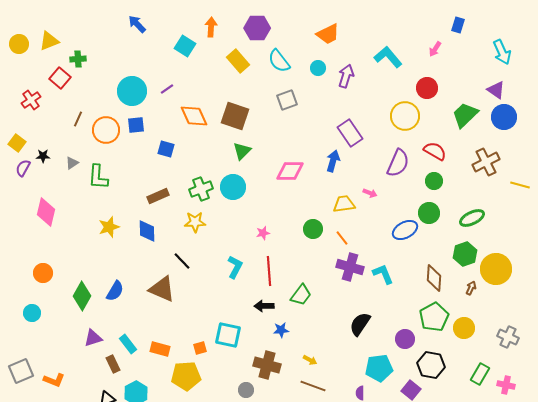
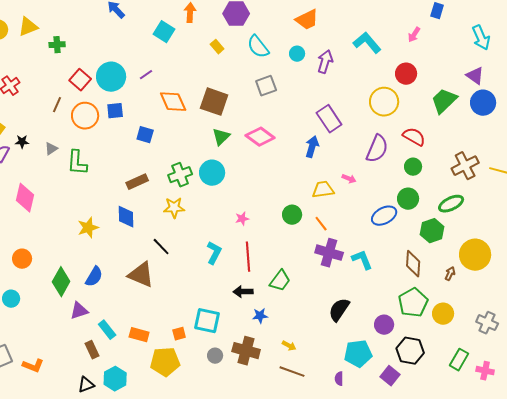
yellow rectangle: (238, 61) -> (217, 47), size x0.6
red square: (60, 78) -> (80, 80), moved
brown cross: (486, 162) -> (465, 166), moved
pink diamond: (290, 171) -> (260, 137), moved, turned 36
yellow star: (109, 227) -> (88, 228), moved
green hexagon: (465, 254) -> (432, 231), moved
purple triangle: (93, 338) -> (79, 311), moved
gray circle: (246, 390) -> (215, 356), moved

